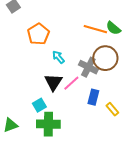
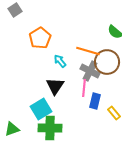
orange line: (95, 29) -> (88, 51), moved
pink line: (71, 83) -> (84, 88), moved, turned -42
cyan square: (39, 105) -> (41, 109), size x1.5

